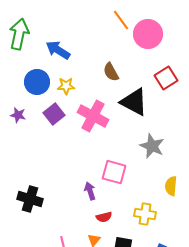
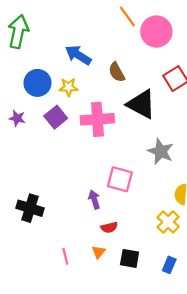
blue arrow: (58, 50) -> (78, 55), moved
pink cross: (93, 116) -> (97, 119), turned -32
yellow cross: (145, 214) -> (168, 222), moved, turned 35

